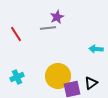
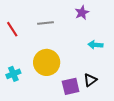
purple star: (57, 17) -> (82, 13), moved
yellow circle: (58, 76) -> (47, 62), moved

